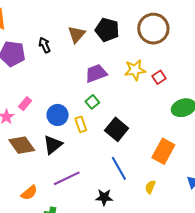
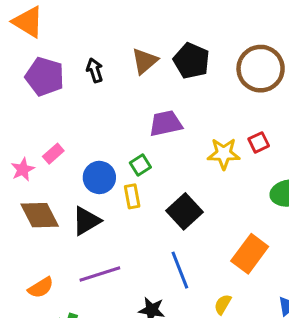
yellow star: (135, 70) -> (224, 154), moved
green square: (92, 102) -> (140, 165), moved

